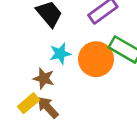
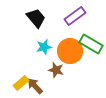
brown star: (44, 78) -> (56, 70), moved

